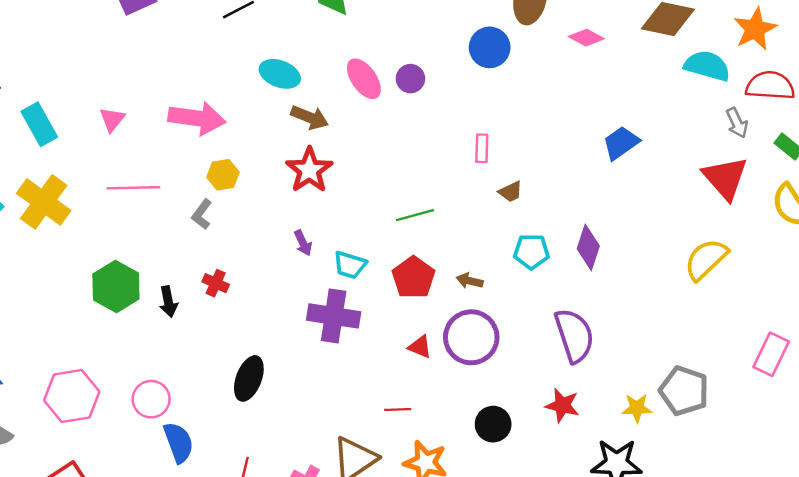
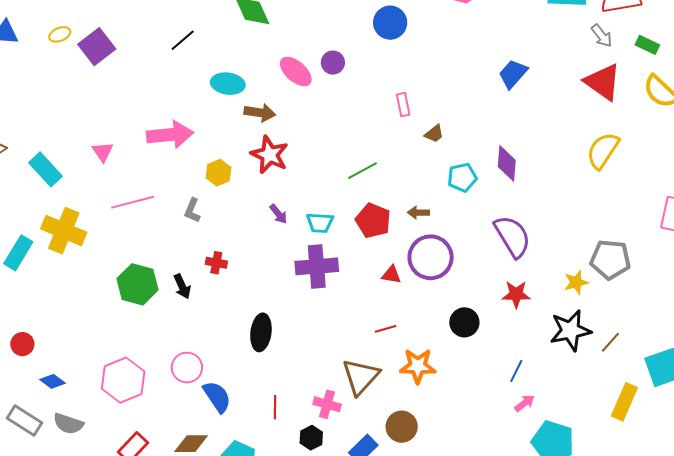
yellow hexagon: (223, 175) -> (218, 173), moved

